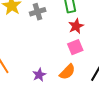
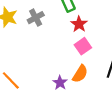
purple star: (39, 75) -> (60, 83), moved

